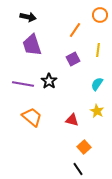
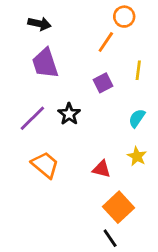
orange circle: (100, 15) -> (124, 17), moved
purple line: (23, 84) -> (32, 118), turned -55
orange square: (84, 147) -> (119, 207), size x1.5

